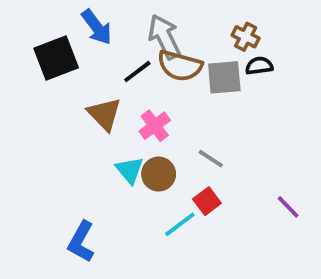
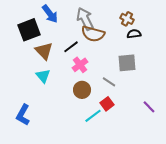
black line: (137, 72) -> (71, 47), moved
gray square: (224, 77) -> (127, 63), moved
brown triangle: (104, 114) -> (44, 51), moved
cyan triangle: (130, 170) -> (43, 76), moved
blue L-shape: (81, 242) -> (23, 115), moved

